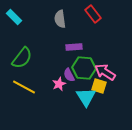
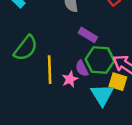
purple rectangle: (74, 47) -> (88, 35), turned 35
yellow line: (24, 87) -> (50, 70), moved, turned 60

